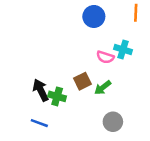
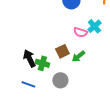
cyan cross: (123, 49) -> (94, 26), turned 32
gray circle: (113, 122) -> (60, 80), moved

